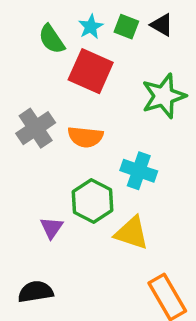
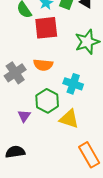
red square: (91, 71) -> (46, 28), turned -30
gray cross: (36, 128) -> (15, 73), moved

